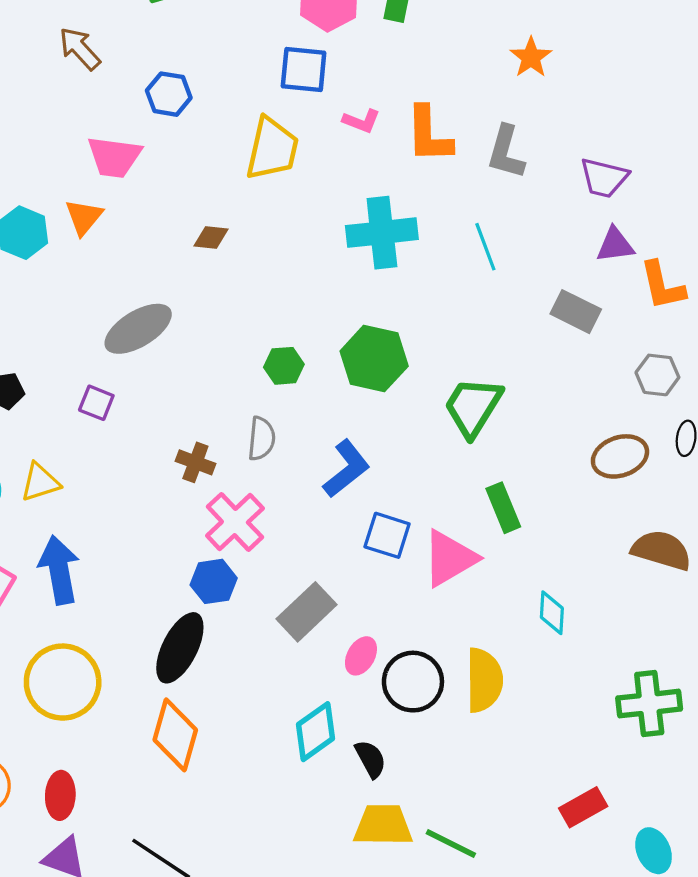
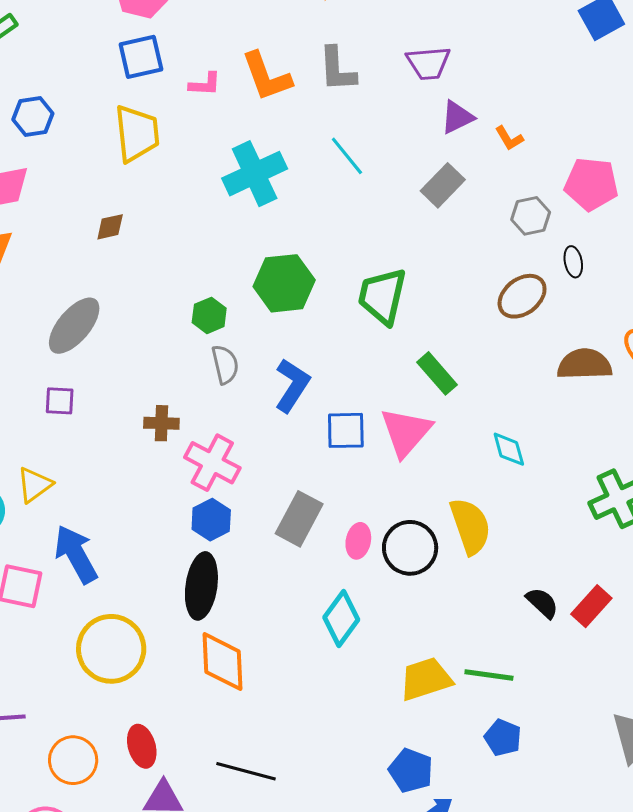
orange L-shape: (662, 286) -> (509, 138), size x0.6
gray rectangle: (576, 312) -> (443, 185), turned -54
gray semicircle: (261, 439) -> (225, 365), moved
black semicircle: (371, 759) -> (542, 603), moved

